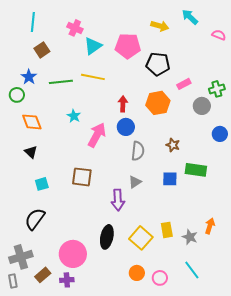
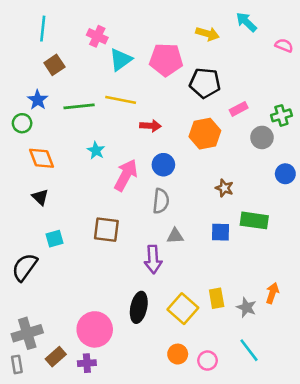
red arrow: (123, 104) -> (150, 126), moved, turned 91
gray semicircle: (138, 151) -> (161, 201), moved
gray triangle: (135, 182) -> (175, 236), turned 32
black semicircle: (35, 219) -> (25, 267), moved

